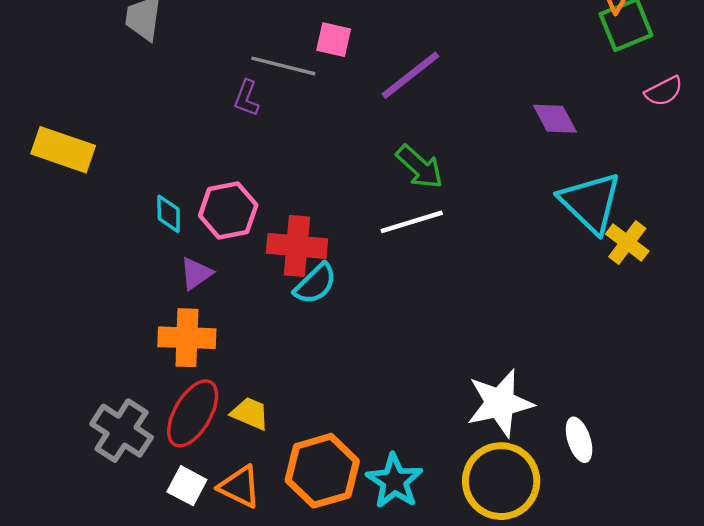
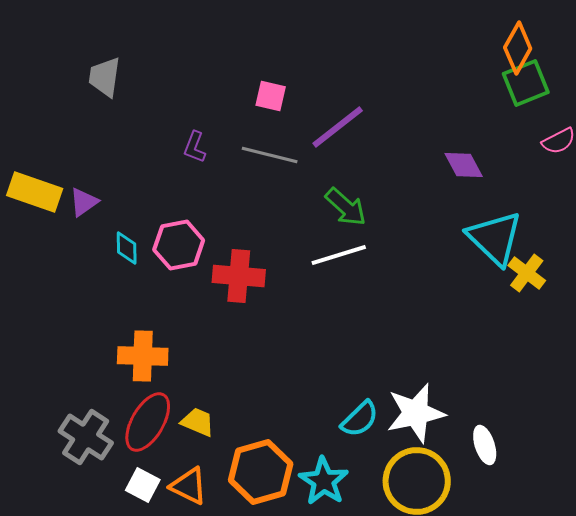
gray line: (283, 66) -> (270, 155), moved
purple triangle: (196, 274) -> (84, 202), moved
cyan semicircle: (315, 284) -> (360, 419), moved

